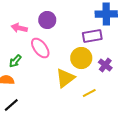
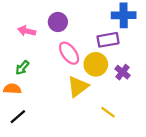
pink ellipse: (40, 48) -> (69, 53), moved
yellow line: (89, 93) -> (108, 112), moved, turned 64

